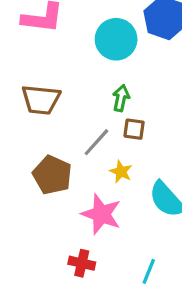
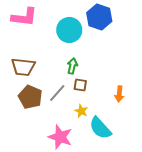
yellow star: (121, 172) -> (81, 111), moved
brown pentagon: (52, 175) -> (30, 97), moved

